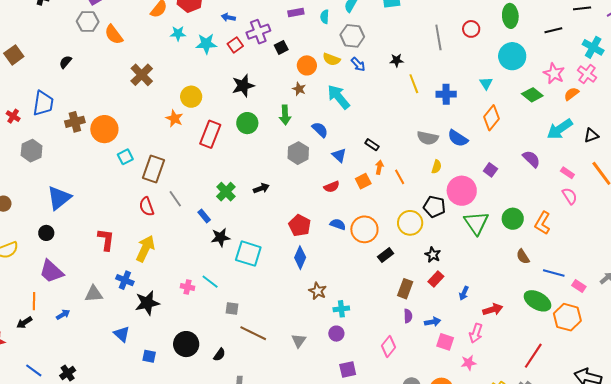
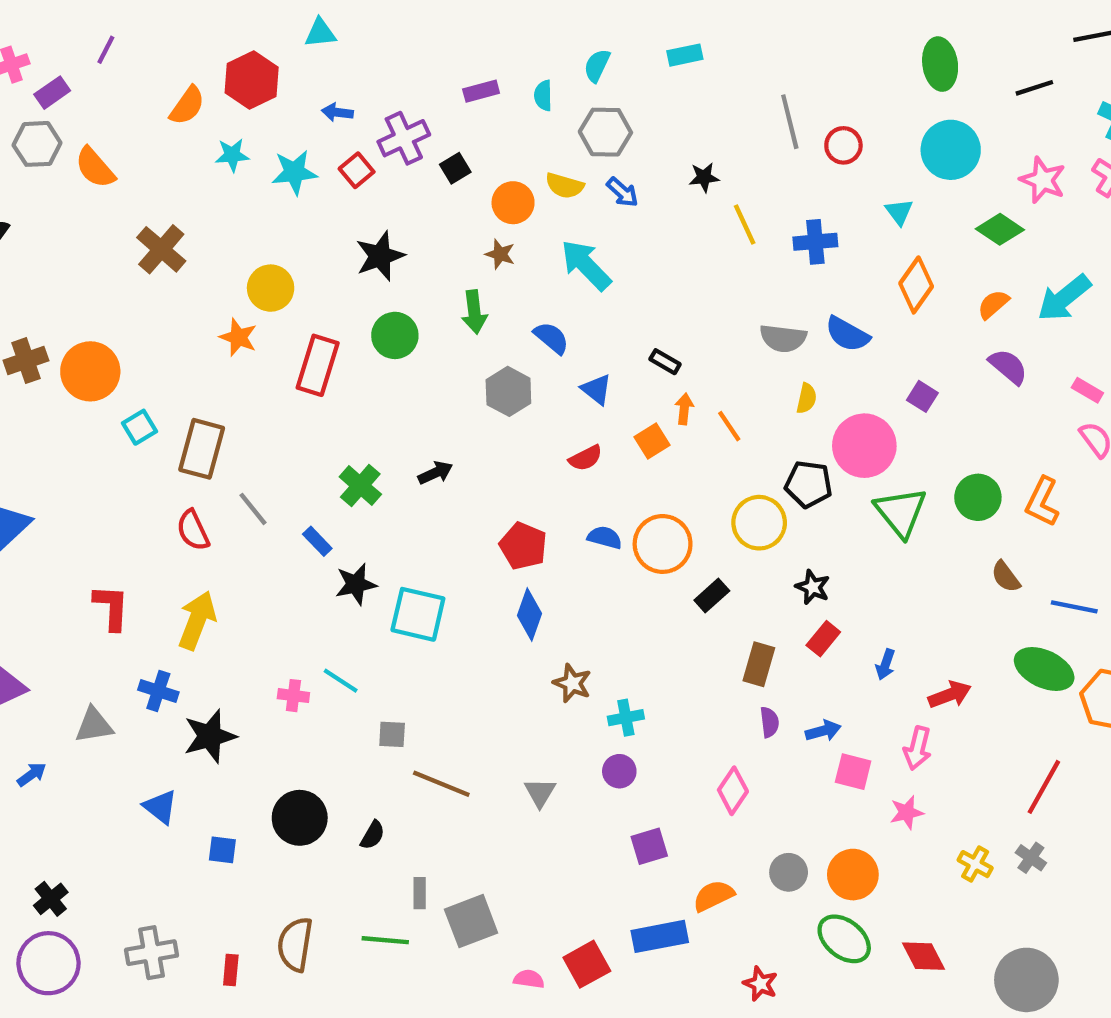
red circle: (471, 29) -> (843, 145), moved
orange semicircle: (571, 94) -> (993, 304), moved

